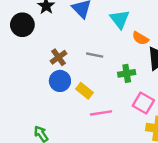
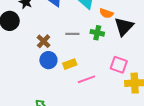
green cross: (127, 73) -> (97, 33), moved, turned 32
yellow rectangle: (85, 91) -> (70, 64), turned -48

